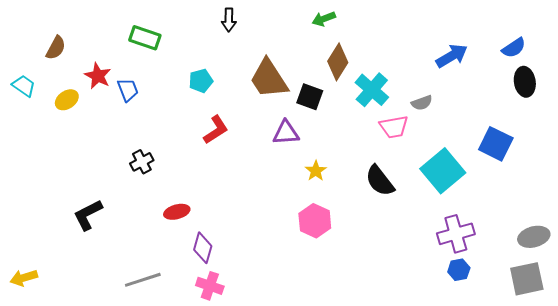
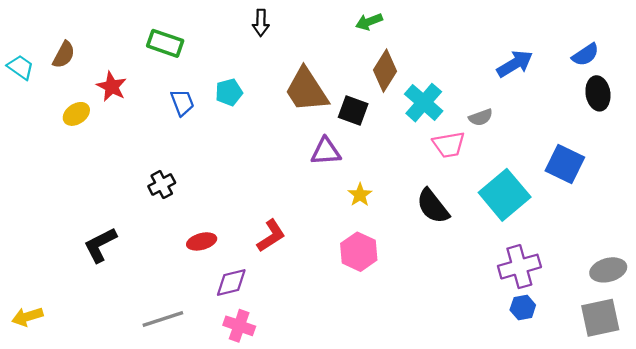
cyan trapezoid: (24, 86) -> (21, 67), moved
blue trapezoid: (128, 90) -> (182, 103), moved
red L-shape: (216, 130) -> (271, 236), moved
purple diamond: (203, 248) -> (231, 282), turned 60

